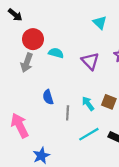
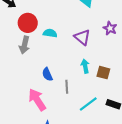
cyan arrow: (88, 104) -> (85, 66), moved, turned 32
pink arrow: (20, 125) -> (37, 100), moved

